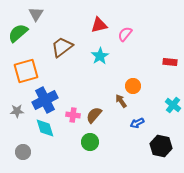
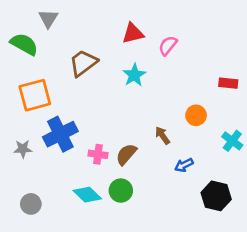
green semicircle: (18, 33) -> (24, 44), turned 70
orange circle: (133, 86) -> (196, 115), moved
cyan diamond: (45, 128) -> (87, 195), moved, turned -30

